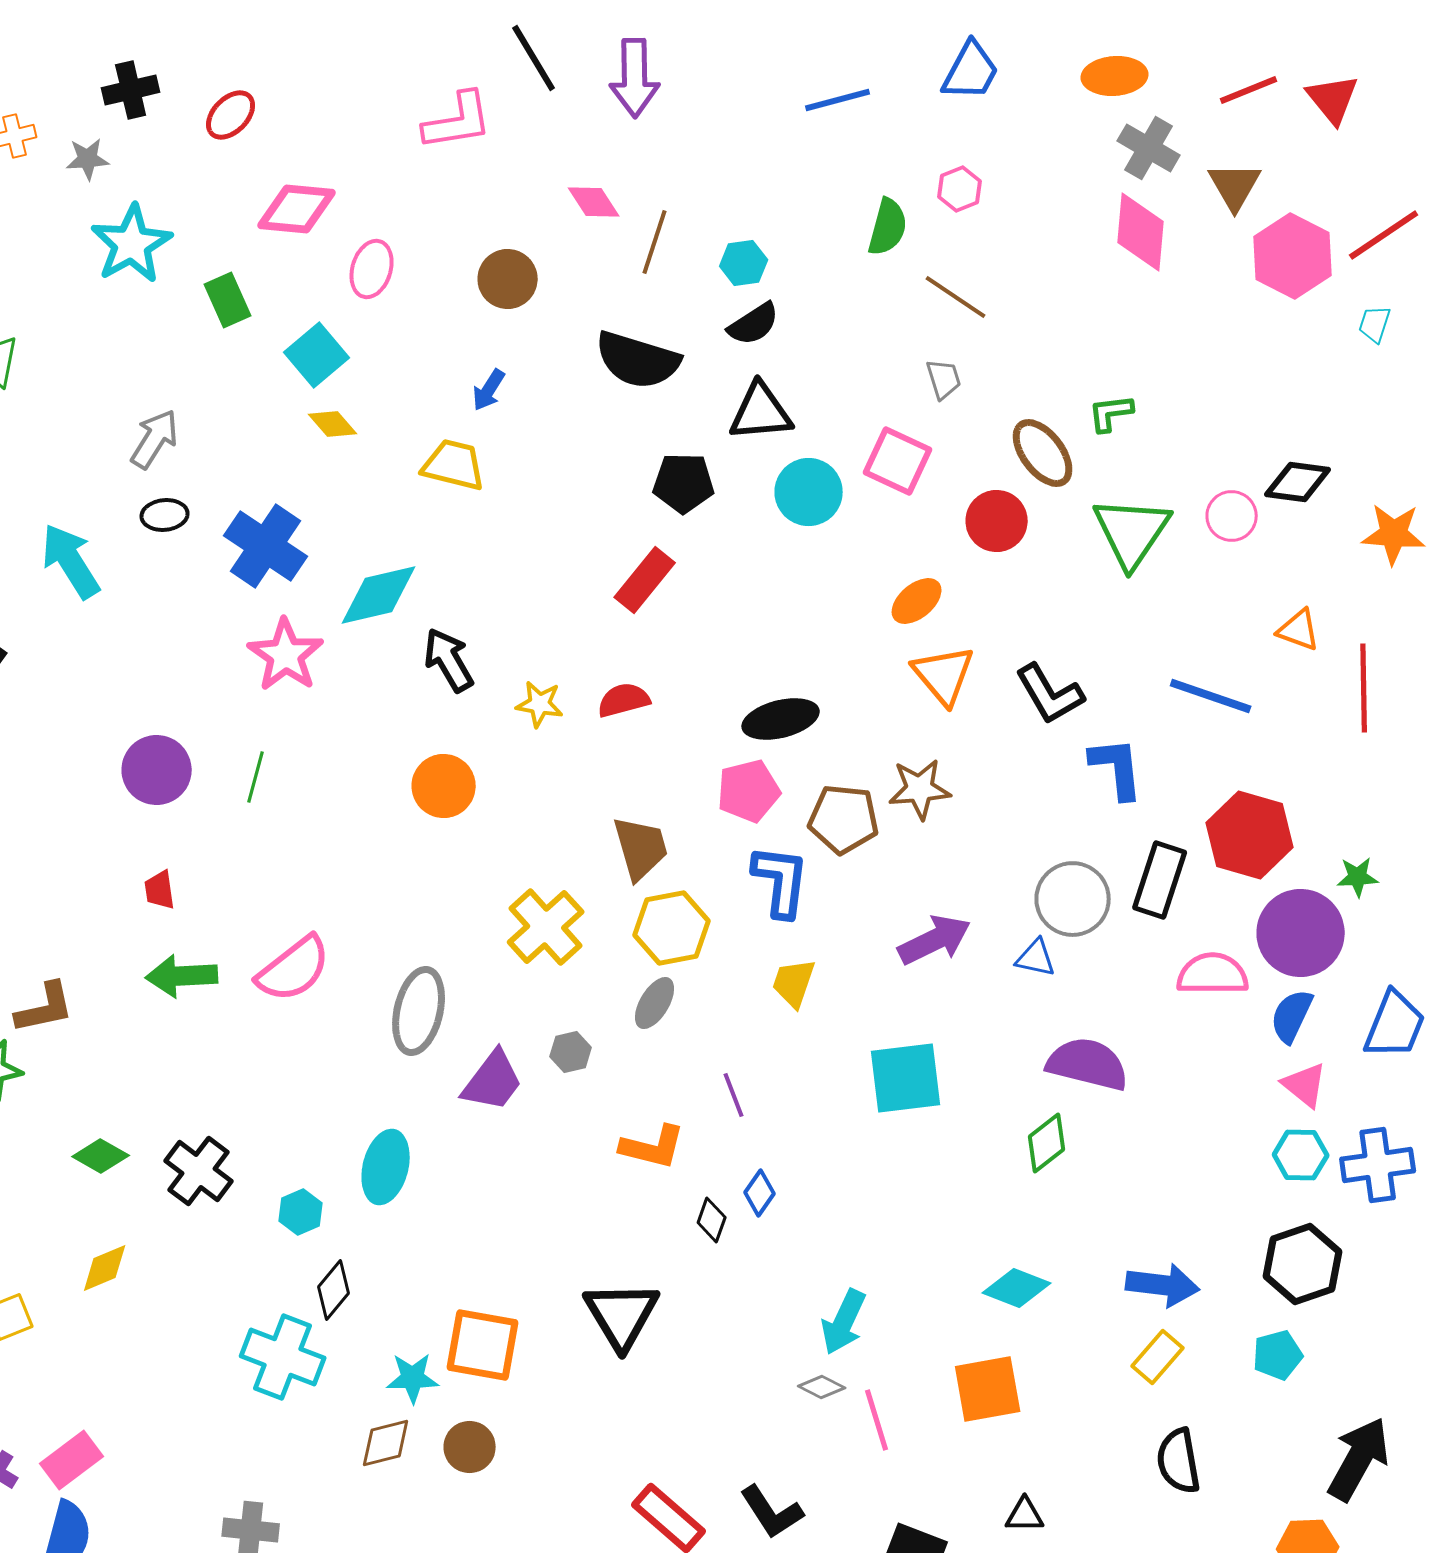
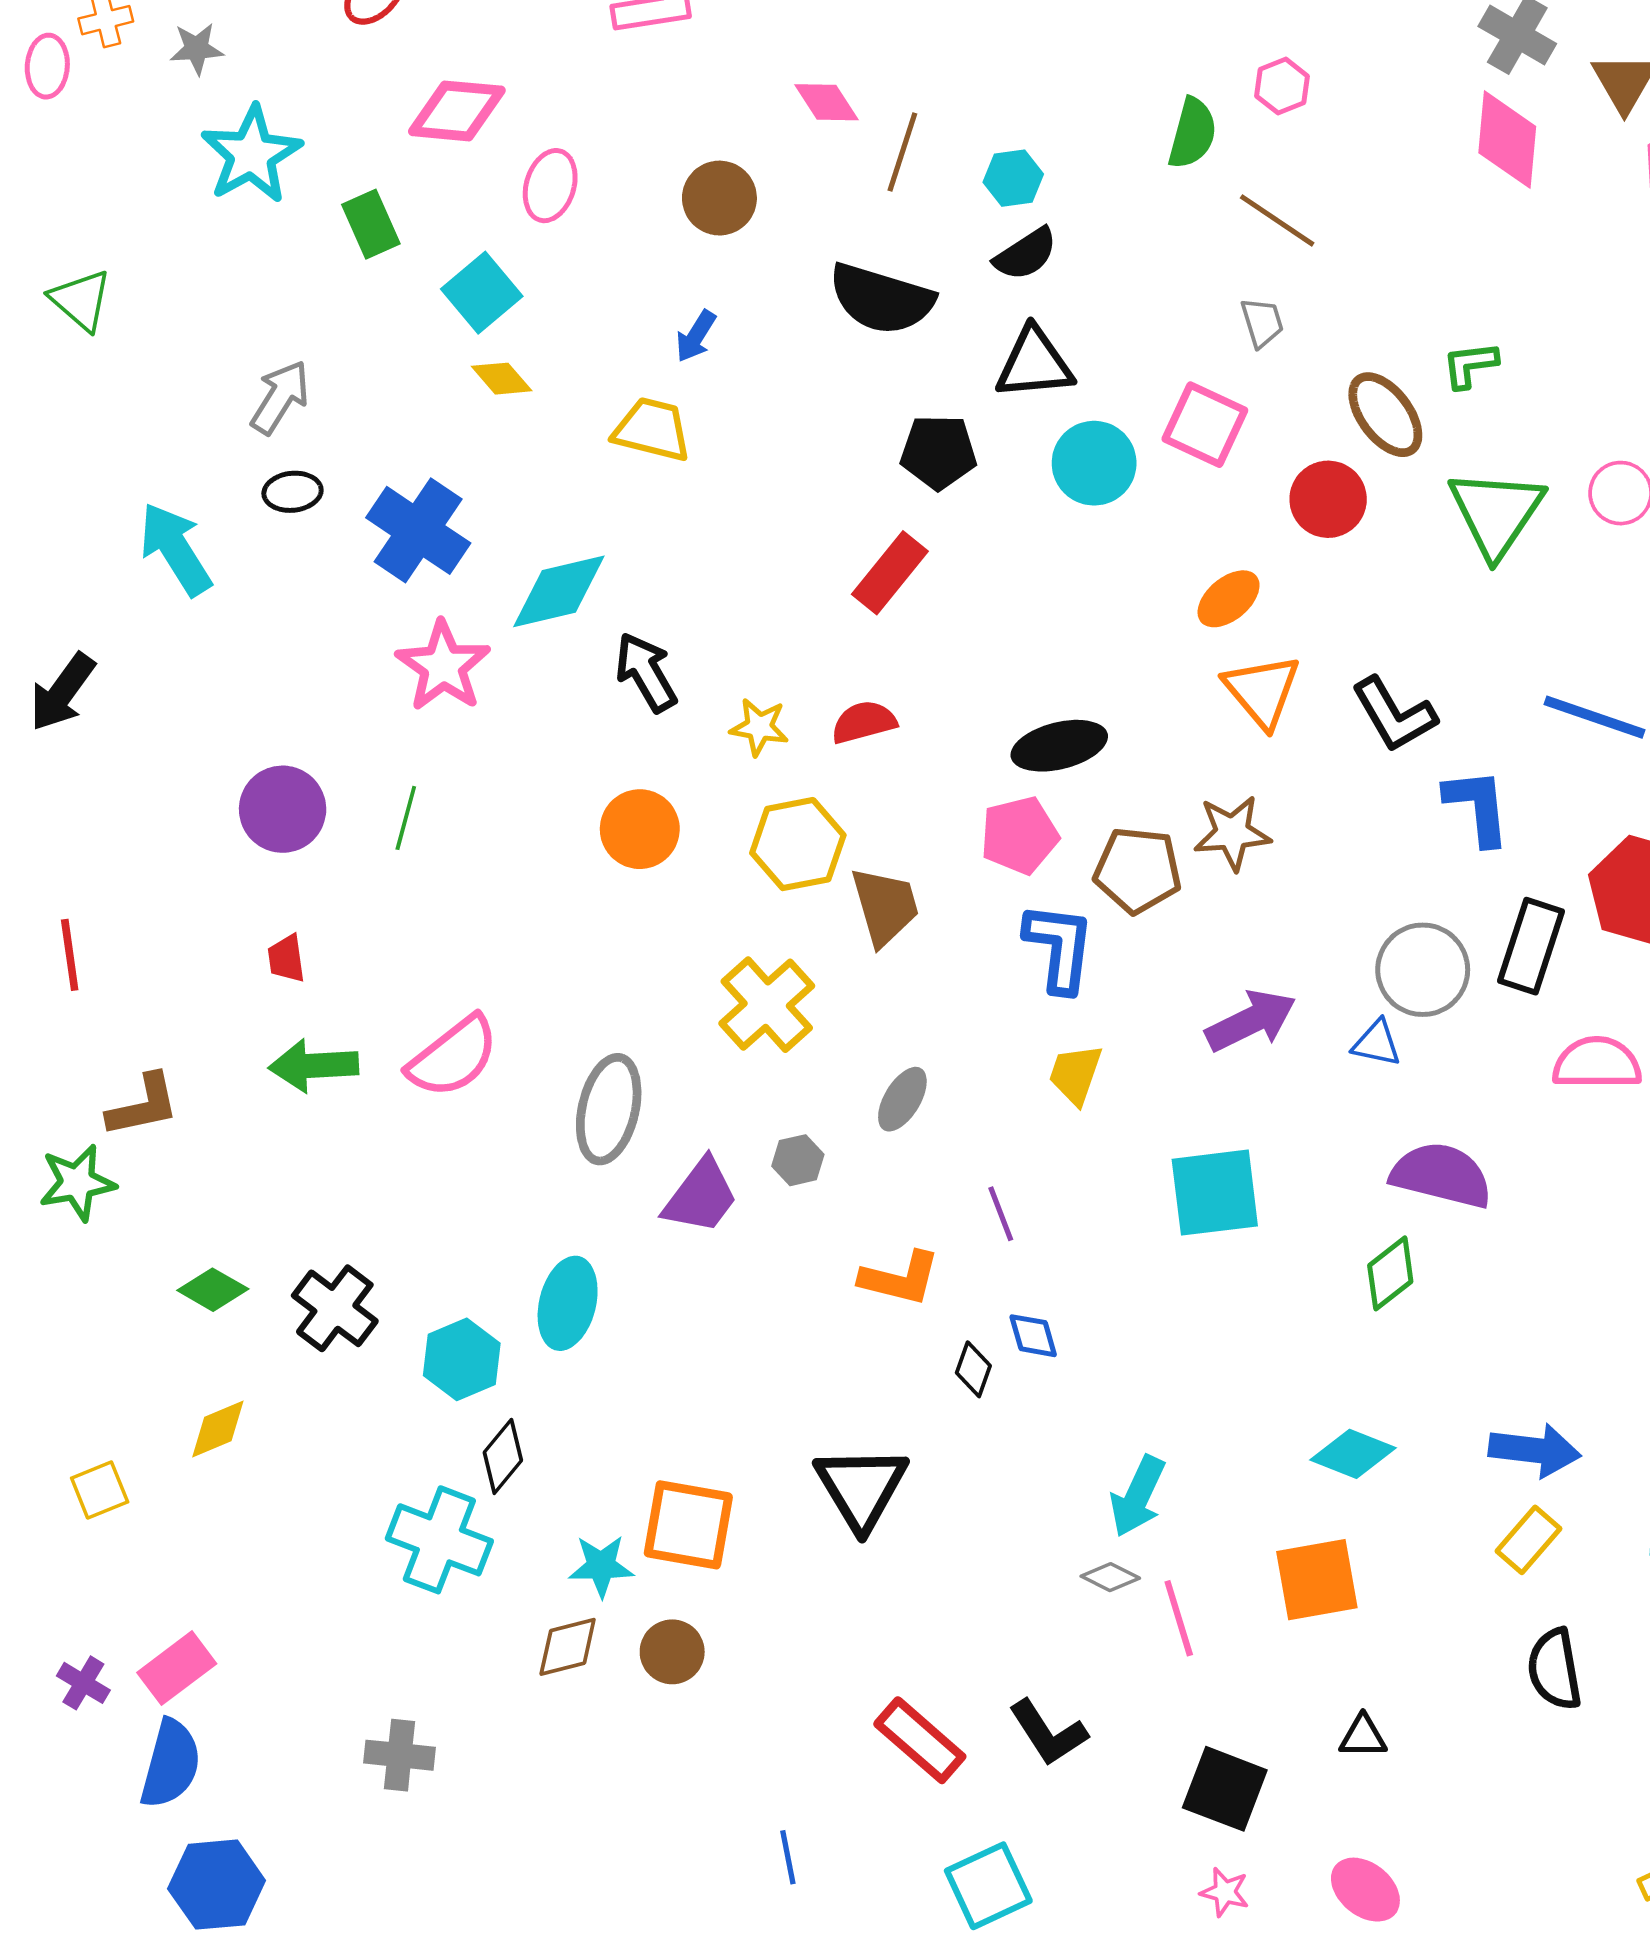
yellow hexagon: (672, 928) -> (798, 844), moved
blue diamond: (760, 1193) -> (1033, 1336), turned -51
cyan hexagon: (301, 1212) -> (462, 1359), size x1.4

